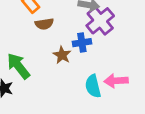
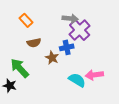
brown semicircle: (44, 24) -> (34, 43), moved
cyan semicircle: (93, 86) -> (77, 80), turned 138

